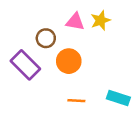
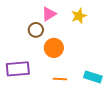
pink triangle: (75, 22) -> (49, 14), moved, turned -42
purple rectangle: (25, 65) -> (18, 69), moved, turned -50

